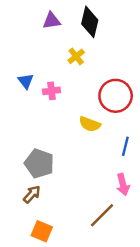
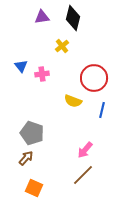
blue line: (125, 146) -> (102, 110), moved
pink arrow: (123, 184) -> (85, 150), moved, turned 54

